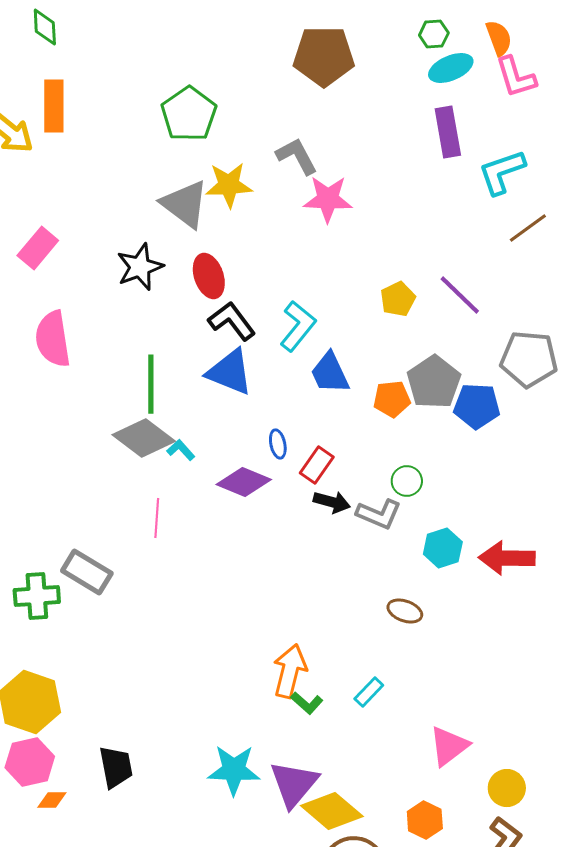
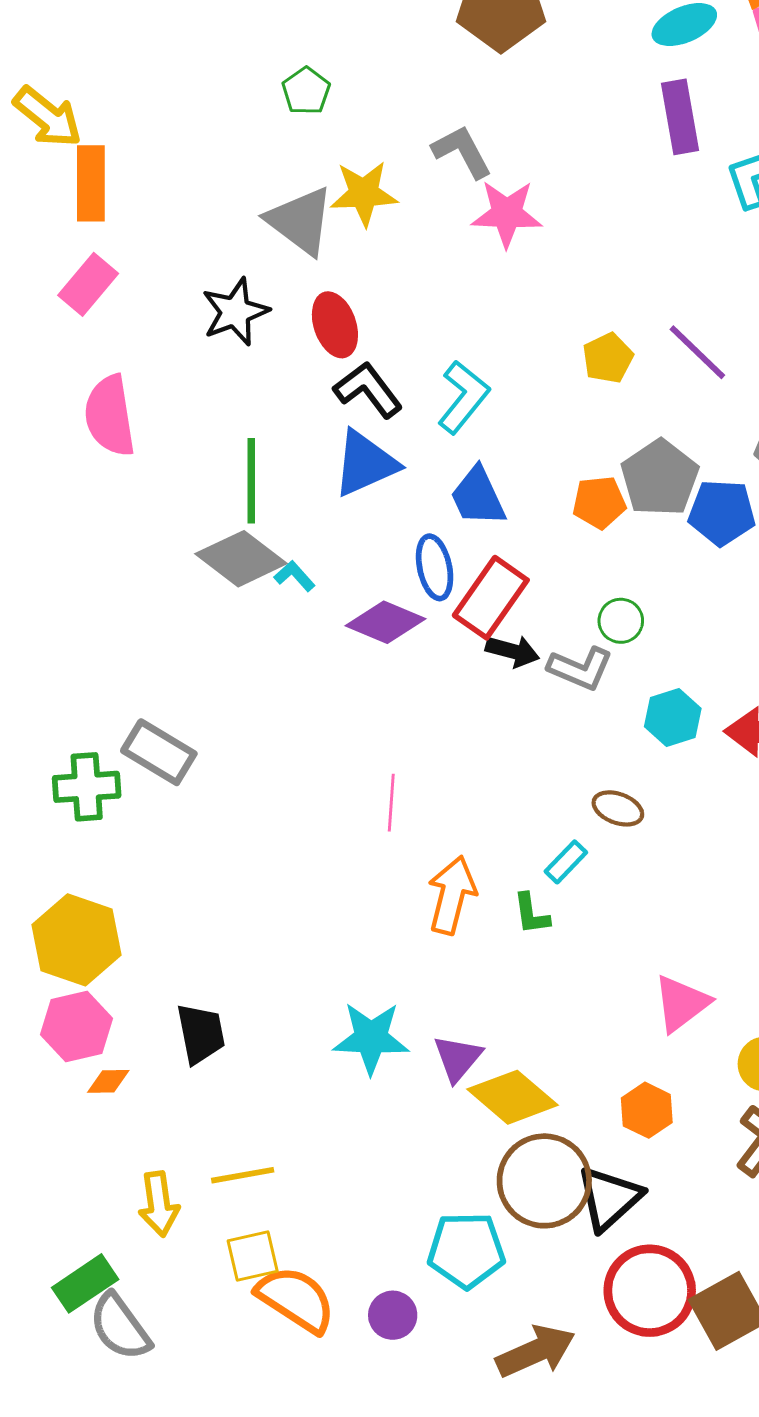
orange rectangle: (54, 106) -> (91, 183), moved
green pentagon: (189, 114) -> (306, 91), size x0.6
blue triangle: (230, 372) -> (365, 463), turned -46
blue trapezoid: (330, 373) -> (478, 497), moved
blue ellipse: (278, 444) -> (435, 567), size x1.5
red rectangle: (317, 465) -> (491, 598), size x1.5
pink line: (157, 518) -> (391, 803), moved
cyan rectangle: (369, 692) -> (566, 862), moved
green L-shape: (307, 703) -> (531, 914), moved, turned 40
purple triangle: (294, 784) -> (458, 1058), size x0.7

